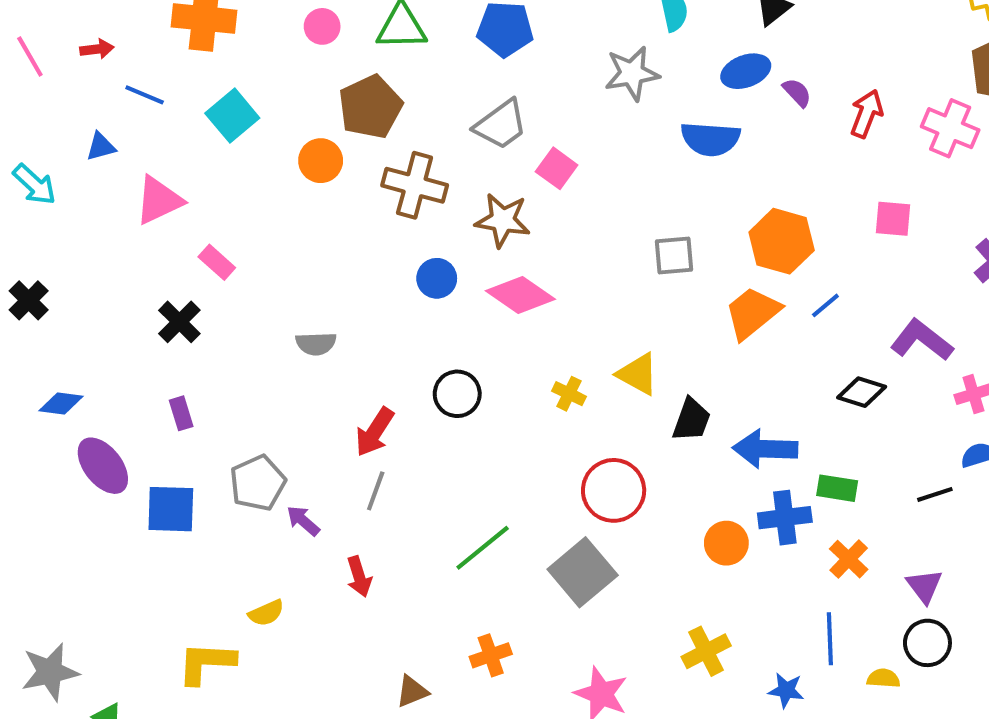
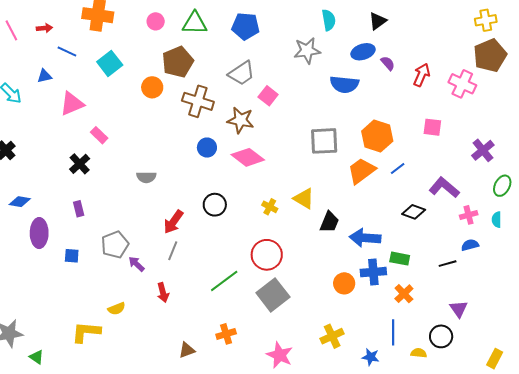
gray square: (674, 255) -> (324, 141), size x1.4
purple ellipse: (103, 466) -> (39, 233), turned 36
red circle: (614, 490) -> (267, 255), moved
blue square: (171, 509) -> (72, 256), size x0.6
purple triangle: (924, 586) -> (459, 309), moved

